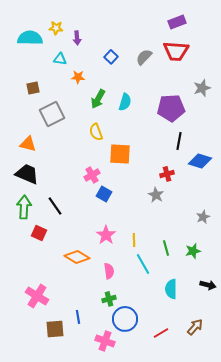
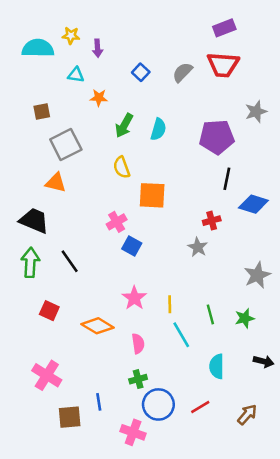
orange triangle: (28, 144) -> (56, 183), moved
gray star: (203, 217) -> (257, 275), size x1.5
red square: (39, 233) -> (49, 311), moved
red line: (161, 333) -> (200, 407), moved

